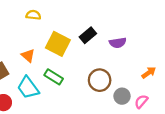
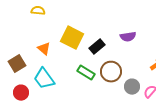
yellow semicircle: (33, 15) -> (38, 11), moved
black rectangle: (88, 35) -> (97, 47), moved
green rectangle: (54, 77) -> (86, 73), moved

